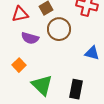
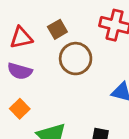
purple semicircle: (30, 38) -> (20, 71), moved

